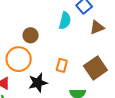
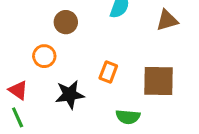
orange circle: (19, 59) -> (44, 56), size x0.6
brown square: (95, 68) -> (158, 81), turned 30

